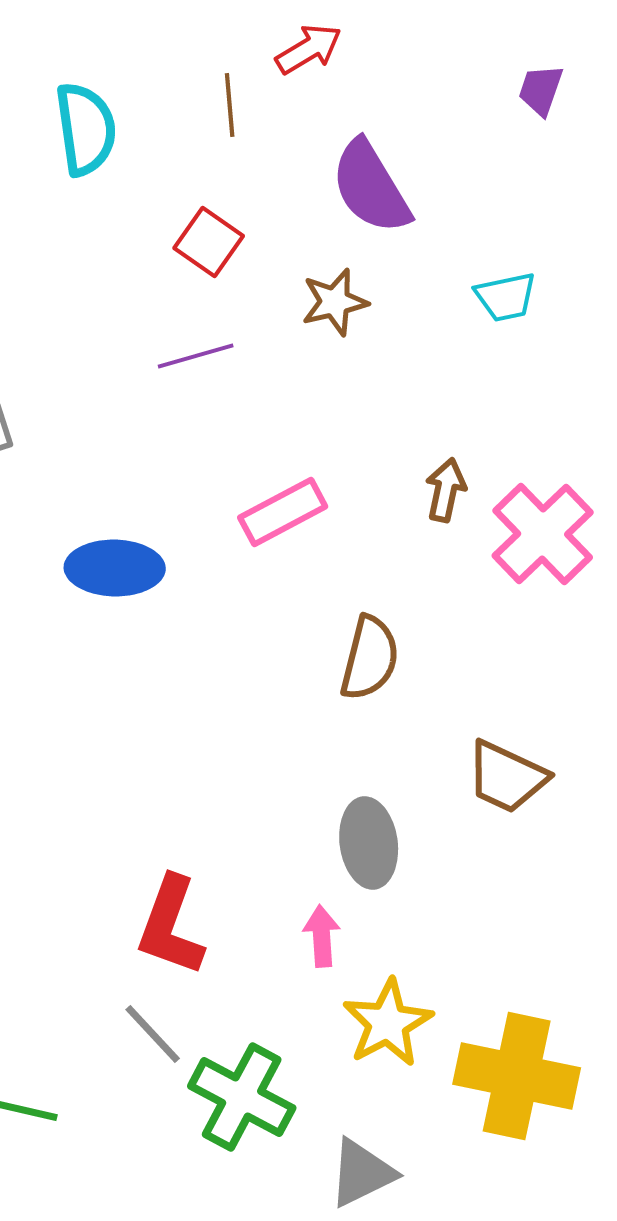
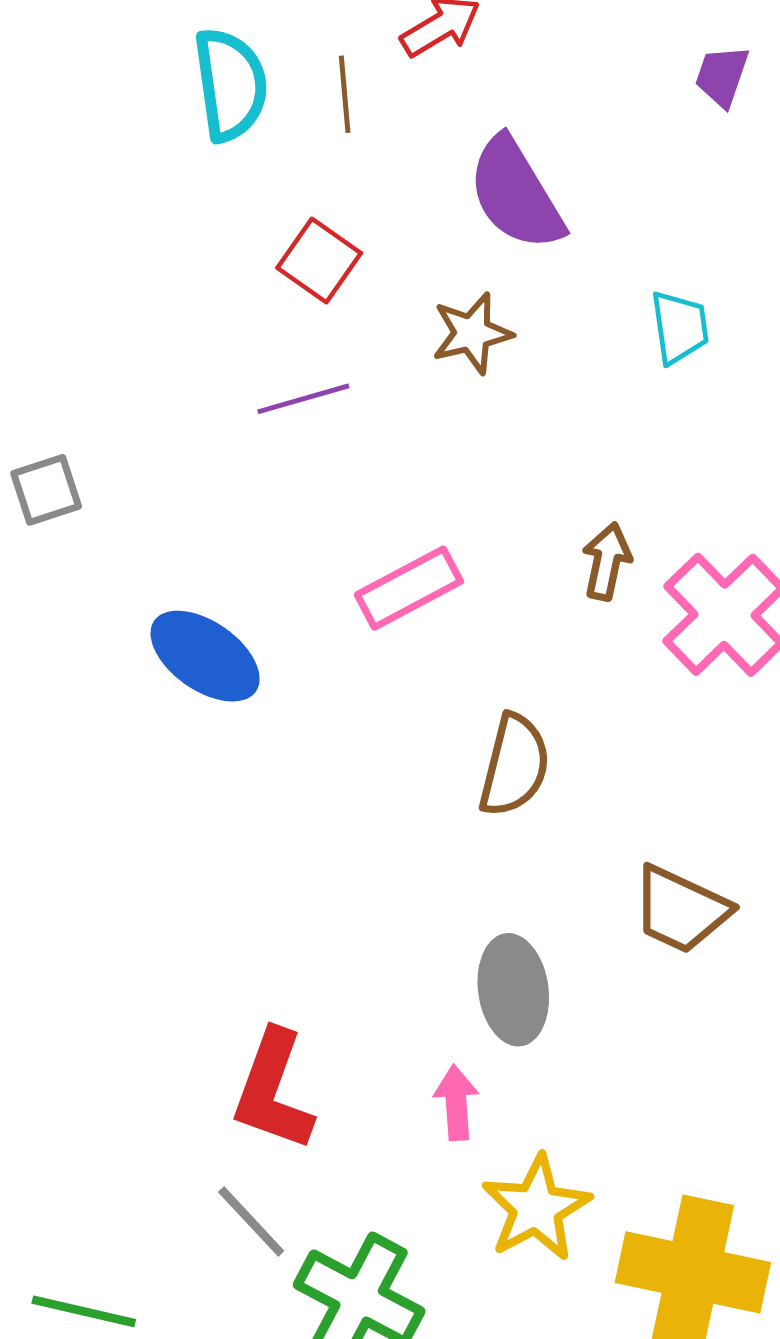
cyan semicircle: (86, 129) -> (231, 85), moved
cyan trapezoid: (506, 297) -> (680, 327), turned -86
blue ellipse: (115, 568) -> (205, 656), turned 34

